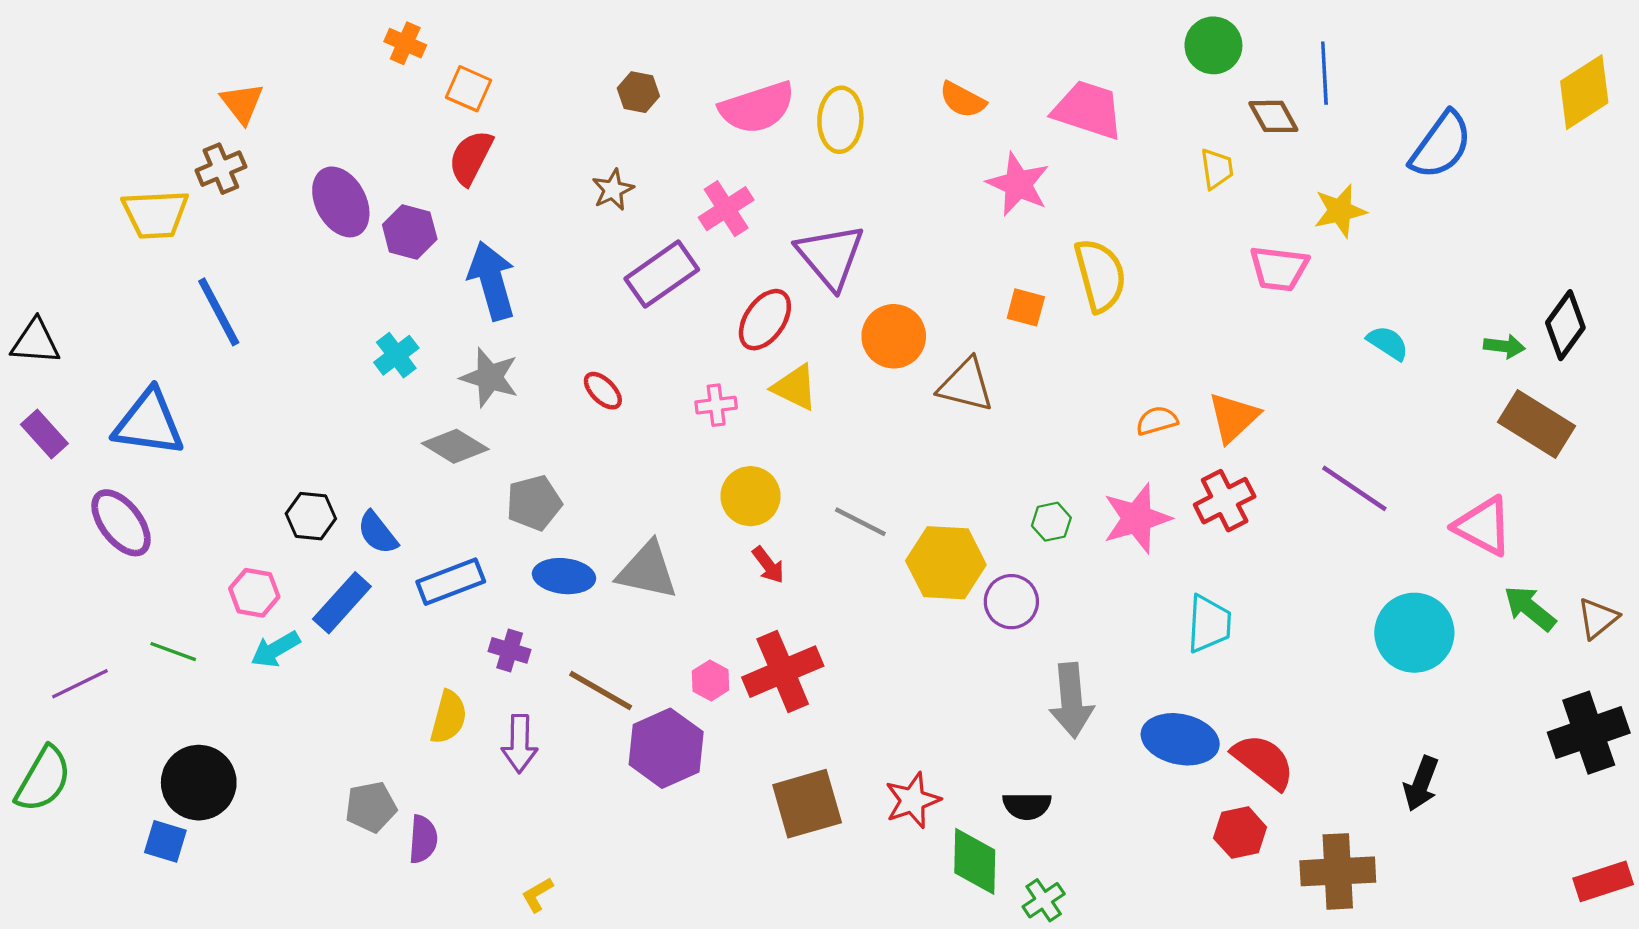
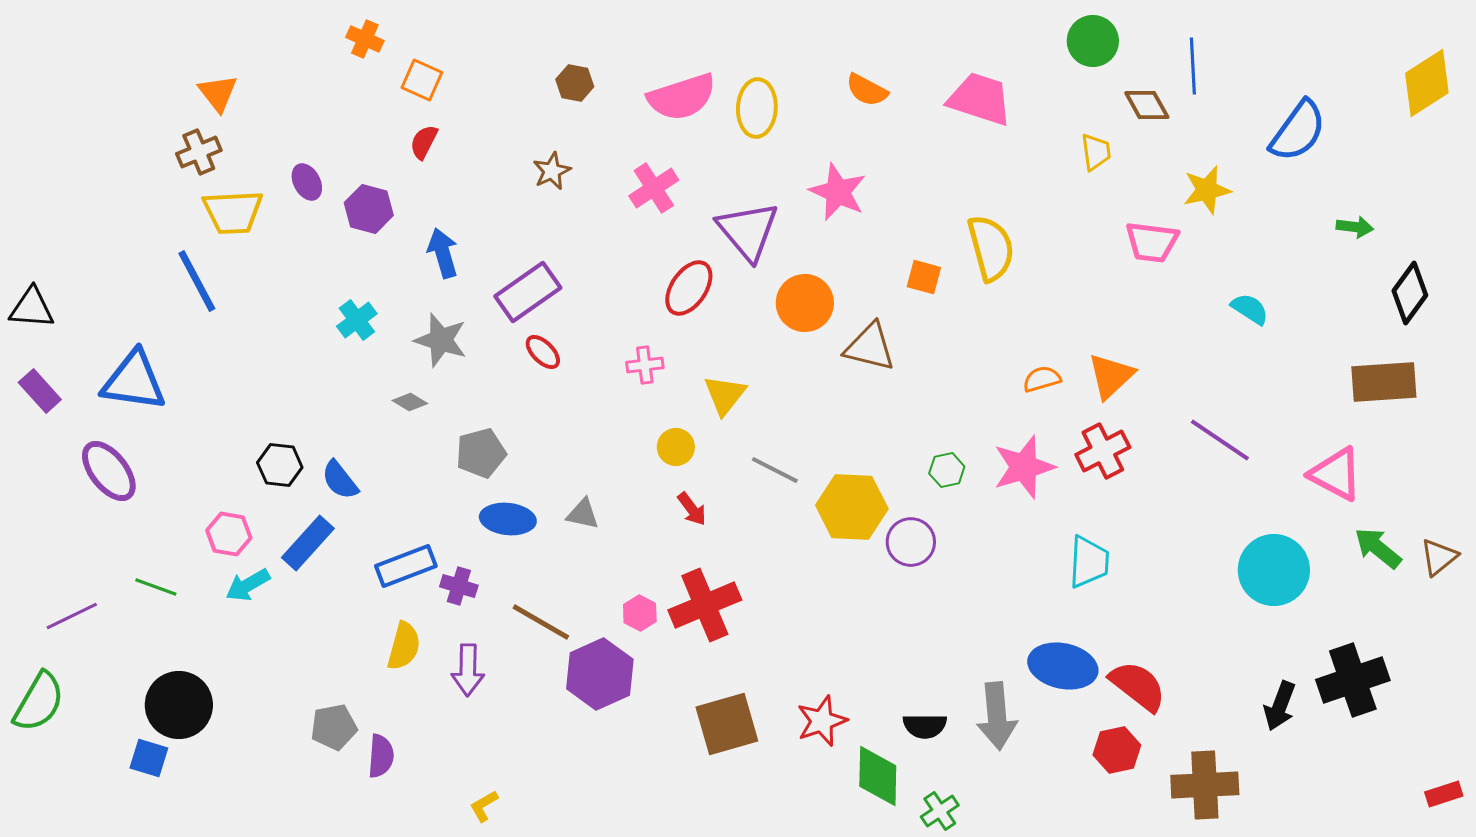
red semicircle: (471, 158) -> (424, 142), size x0.7
pink star: (1018, 184) -> (838, 192), moved
purple ellipse: (341, 202) -> (307, 182), size x0.6
yellow trapezoid: (155, 214) -> (233, 212), moved
purple rectangle: (662, 274) -> (528, 292), moved
blue arrow: (492, 281) -> (443, 253), size x0.7
green arrow: (1504, 346) -> (1355, 227), moved
yellow triangle: (795, 387) -> (725, 395), moved, turned 42
brown rectangle: (1537, 424) -> (1384, 382), turned -36
gray diamond: (455, 446) -> (410, 402), size x0.6
yellow circle: (750, 496) -> (676, 447), size x0.7
gray triangle: (647, 571) -> (583, 514), size x0.6
blue rectangle: (451, 582) -> (406, 566), moved
gray arrow: (1071, 700) -> (997, 716), moved
black cross: (1589, 733) -> (1353, 680), moved
red rectangle: (1603, 881) -> (1444, 794), size x0.7

